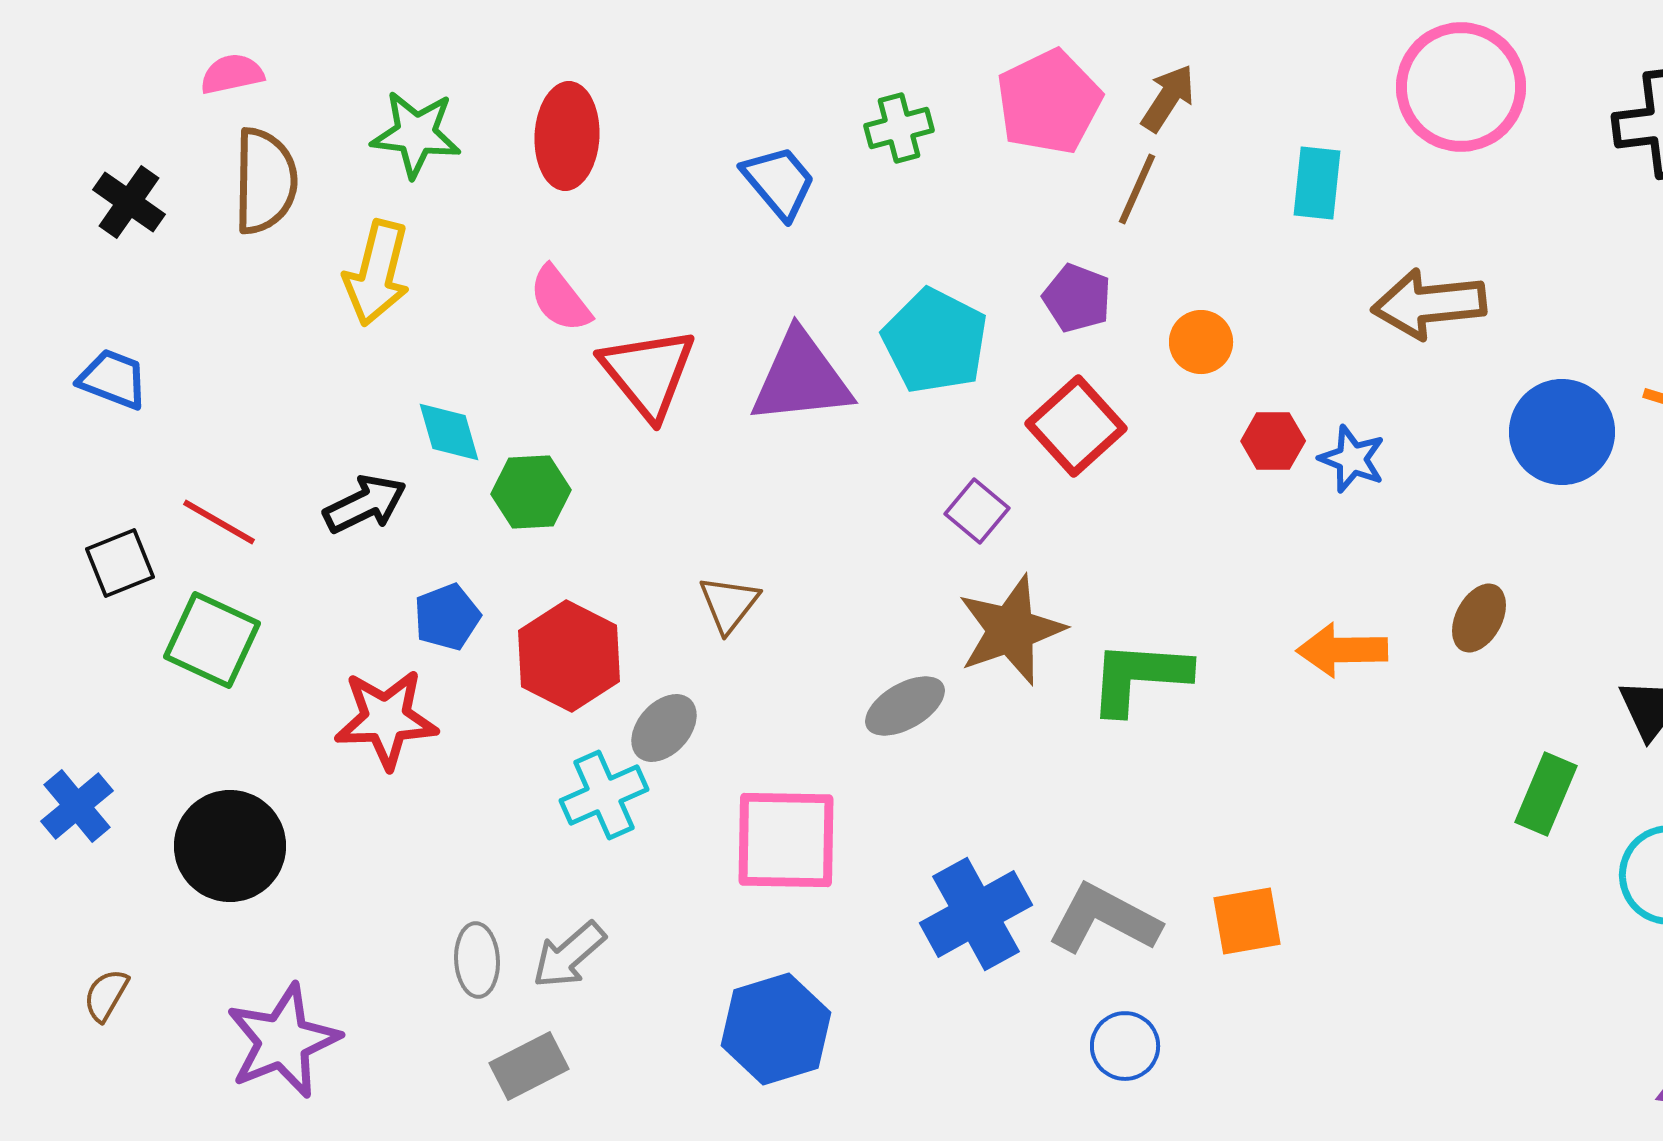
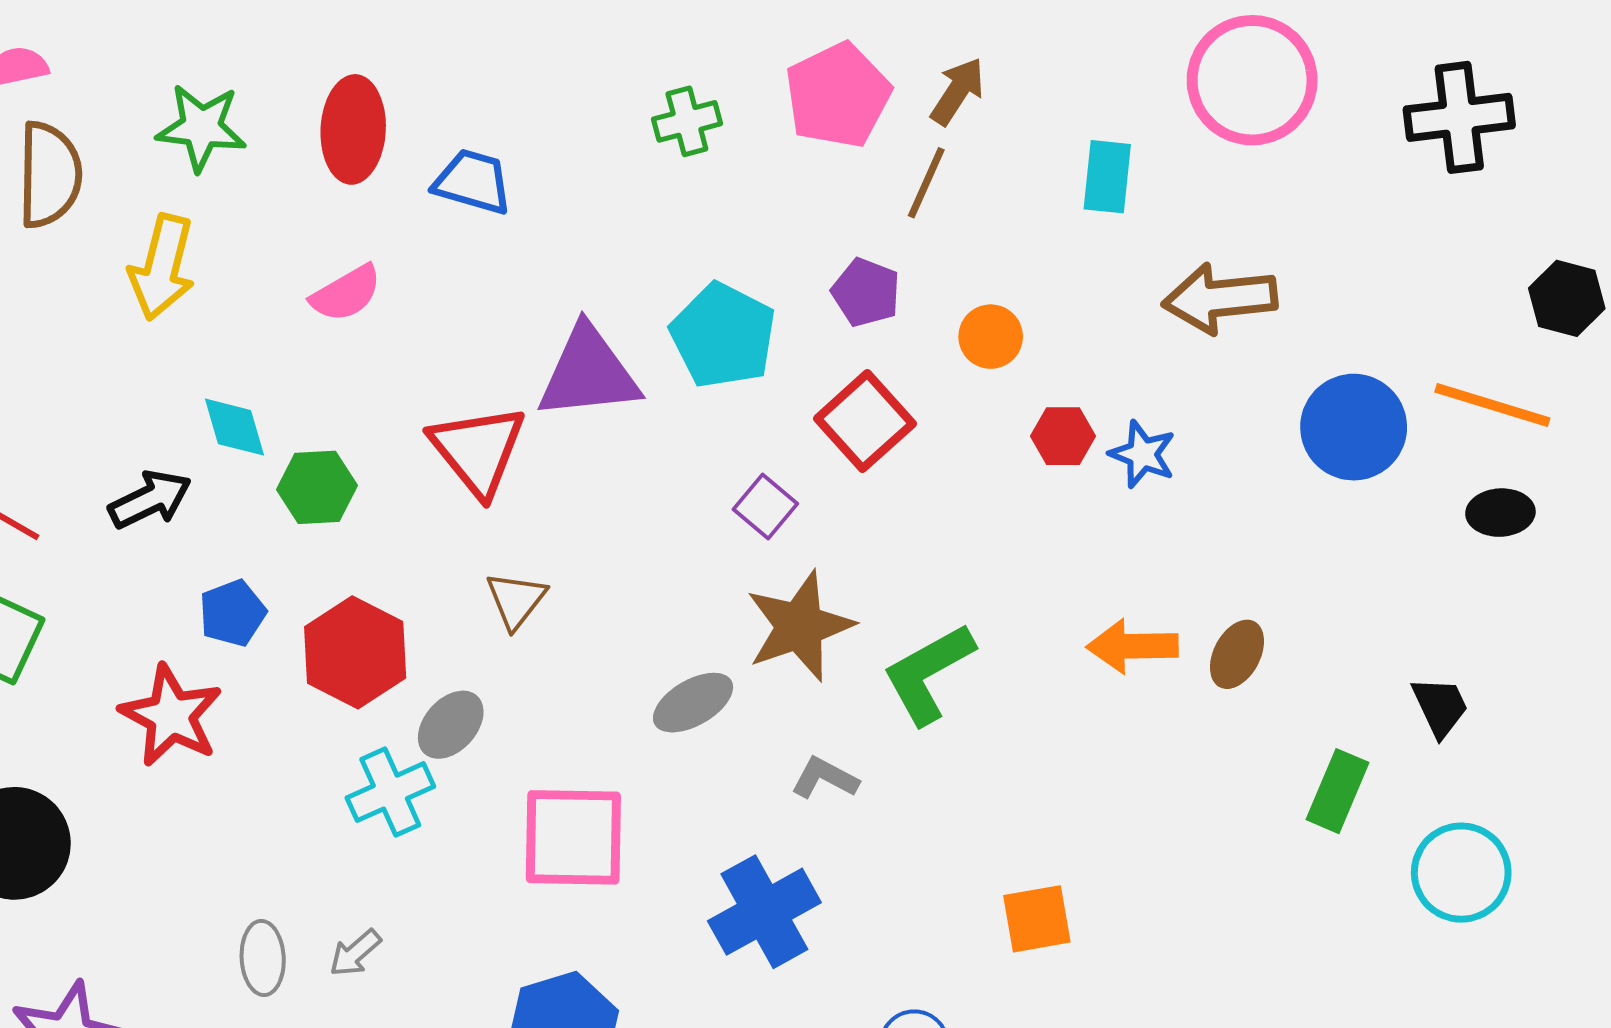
blue trapezoid: (779, 182) -> (473, 182), moved, turned -34
pink semicircle: (560, 299) -> (346, 293), turned -82
red triangle: (648, 373) -> (478, 450), moved
brown ellipse: (1479, 618) -> (1237, 654), moved
green L-shape: (1139, 677) -> (928, 673), turned -33
red star: (386, 719) -> (171, 716), turned 30
gray L-shape: (1104, 919) -> (825, 778), moved, size x0.6
gray arrow: (569, 955) -> (355, 953), size x0.7

